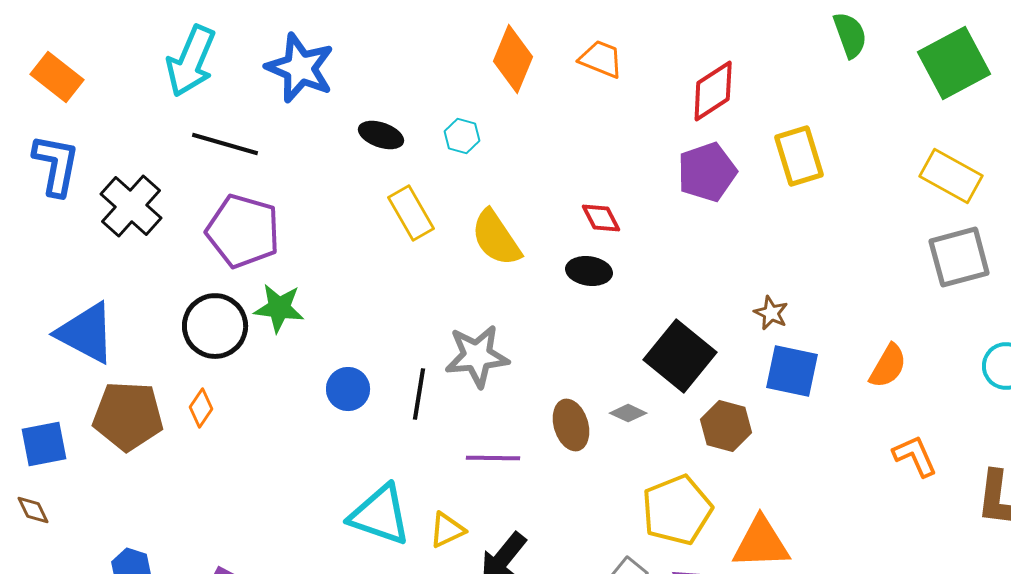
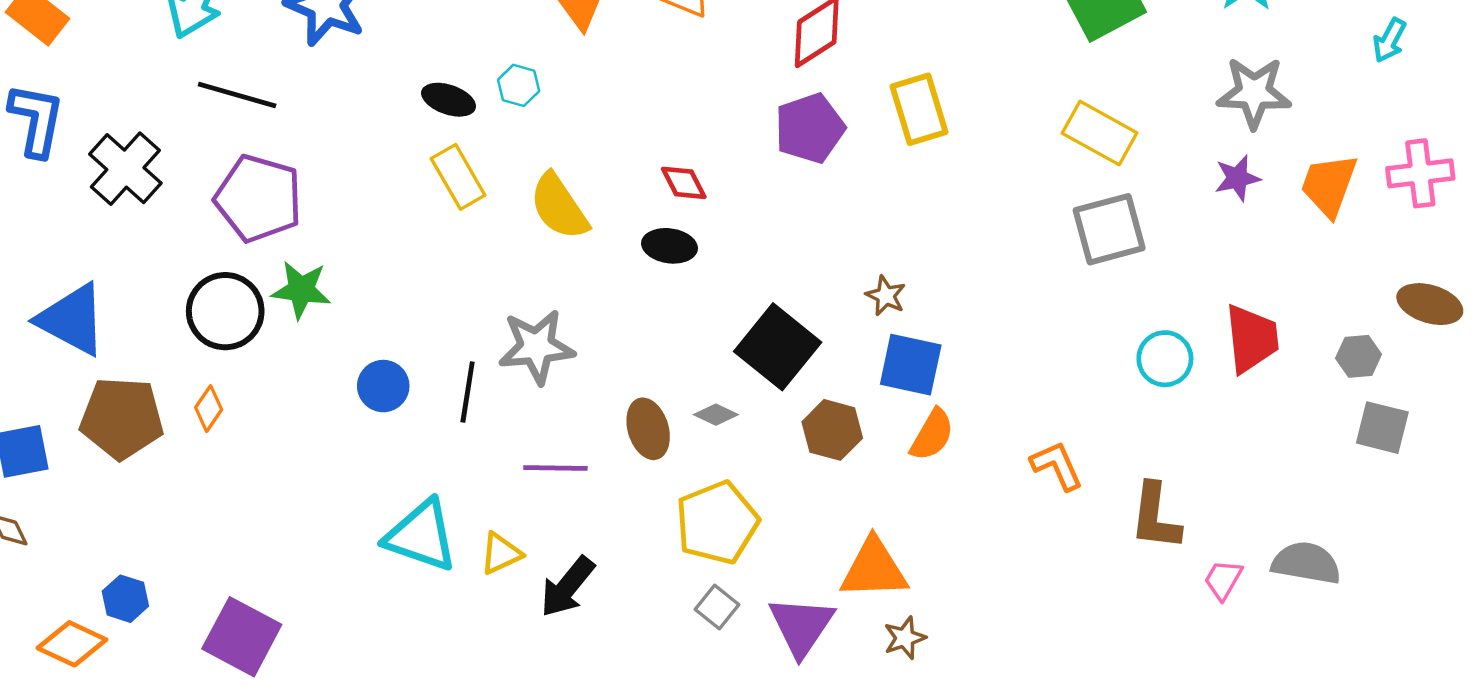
black ellipse: (381, 135) -> (449, 100), moved
orange semicircle: (888, 366) -> (932, 435), moved
yellow pentagon: (677, 510) -> (717, 523), moved

